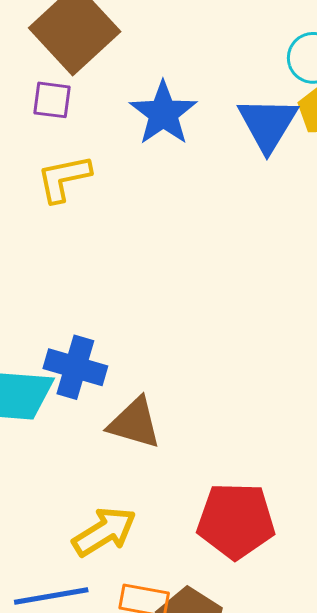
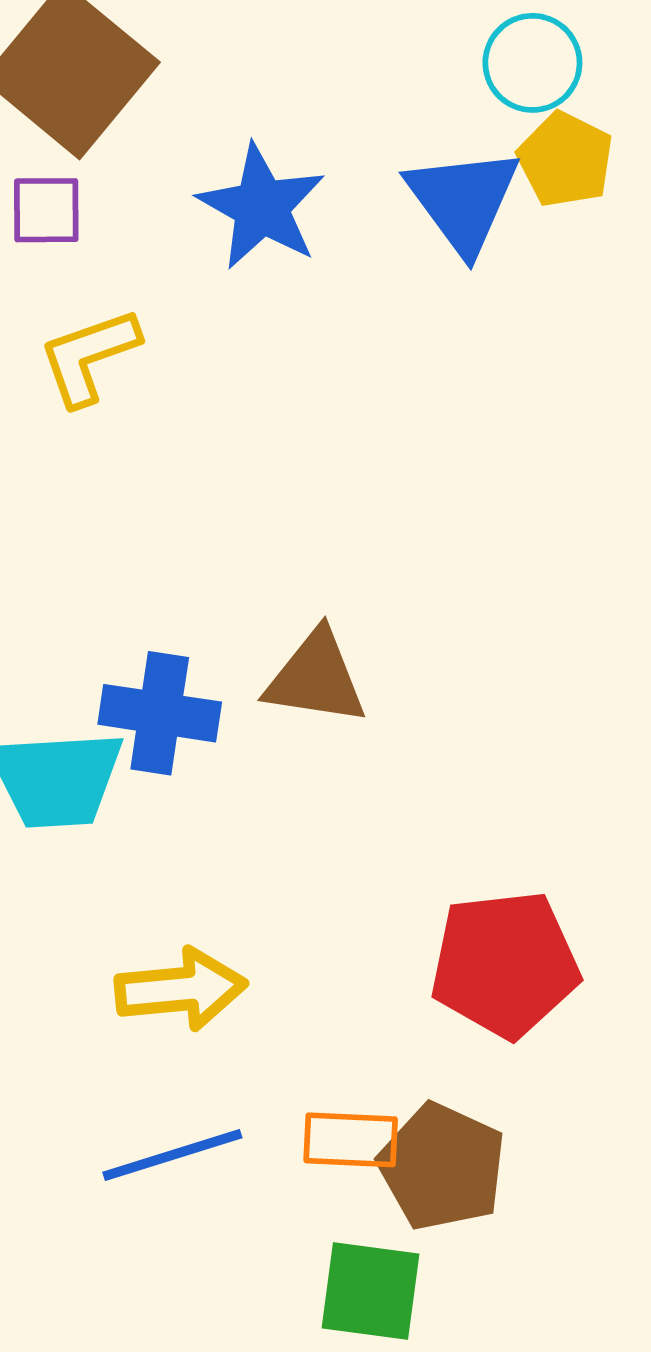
brown triangle: (135, 423) -> (316, 678), moved
yellow arrow: (104, 532) -> (181, 989), moved, turned 34

